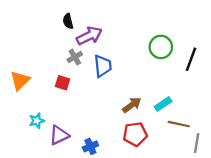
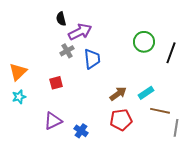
red square: (62, 83) -> (56, 83), moved, turned -32
cyan star: (37, 121) -> (19, 97), moved
blue cross: (90, 146) -> (81, 131), turned -32

